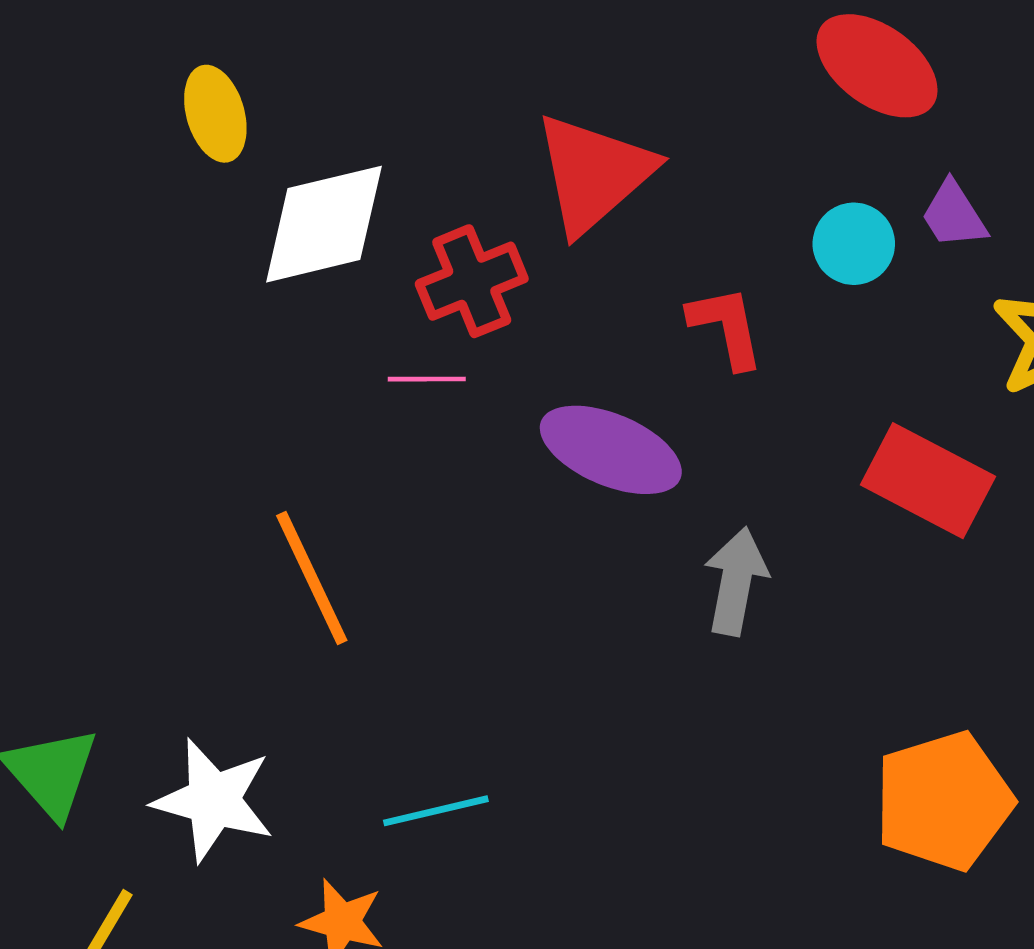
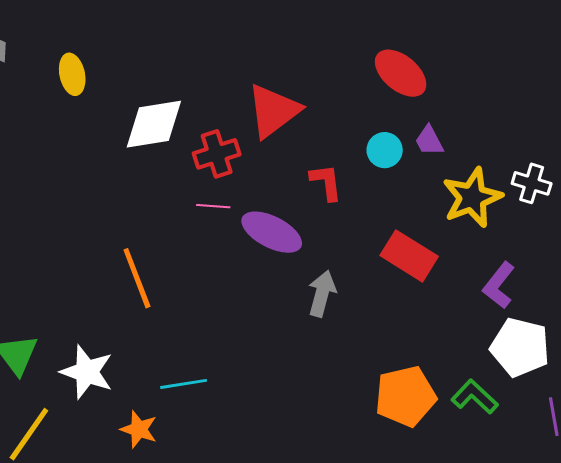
yellow ellipse: (215, 114) -> (72, 74), moved
pink line: (427, 379) -> (213, 206), moved

